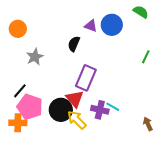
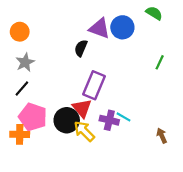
purple triangle: (91, 26) -> (99, 28), size x1.5
gray star: (35, 57) -> (25, 62), moved
black line: (20, 91) -> (22, 89), moved

